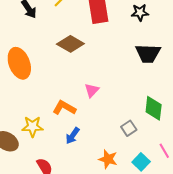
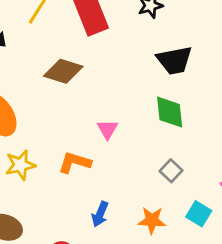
green diamond: (154, 108) -> (170, 112), moved
yellow star: (33, 127) -> (20, 165), moved
blue arrow: (73, 136) -> (100, 214), moved

